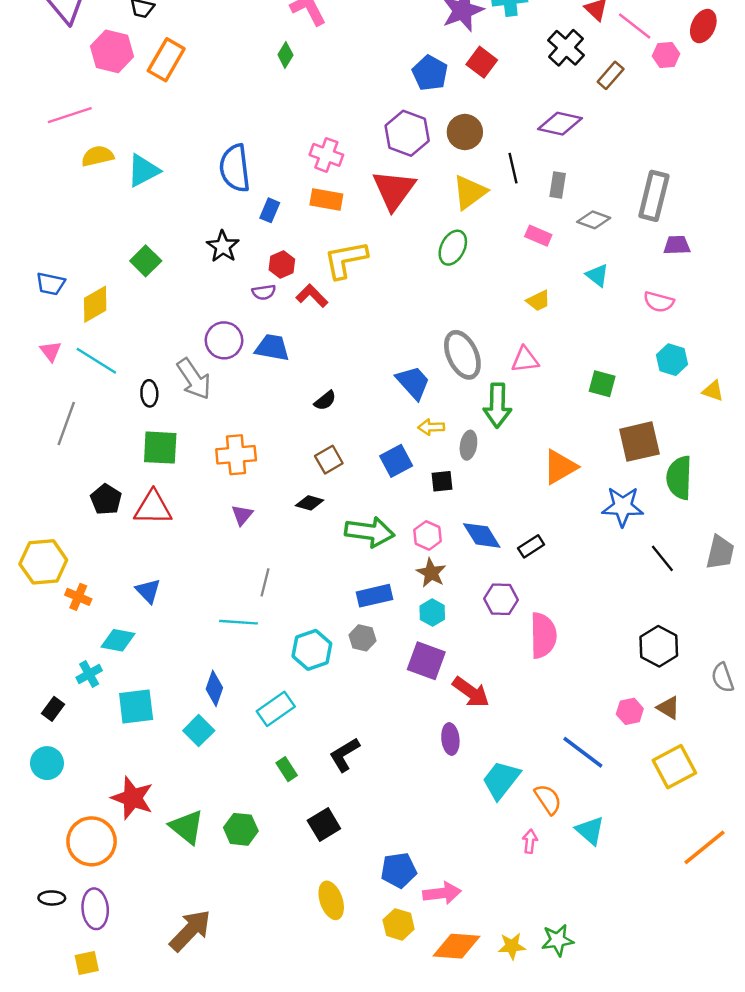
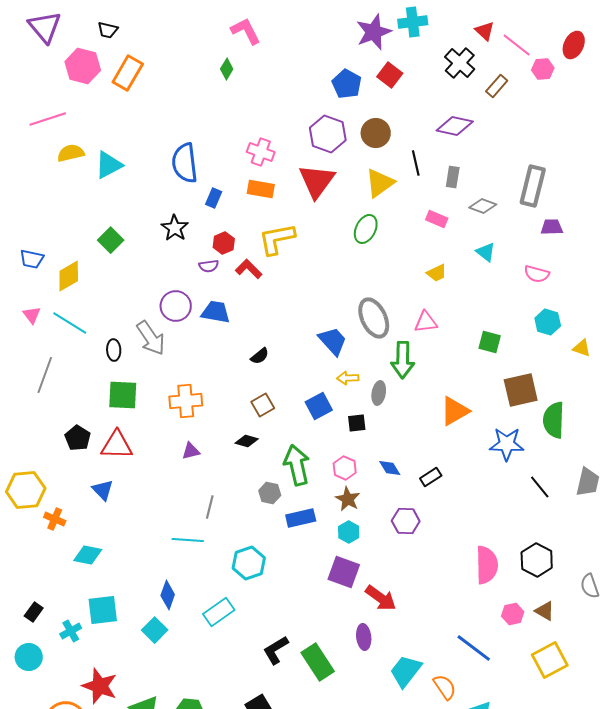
purple triangle: (242, 515) -> (191, 451), turned 36
green arrow: (370, 532) -> (297, 465), turned -111
blue diamond: (482, 535) -> (390, 468), size x0.7
blue triangle: (148, 591) -> (103, 490), moved
pink semicircle: (543, 635) -> (487, 565), moved
gray hexagon: (362, 638) -> (270, 493), moved
cyan cross: (89, 674) -> (71, 631), moved
green rectangle: (287, 769) -> (318, 662), moved, size x1.8

